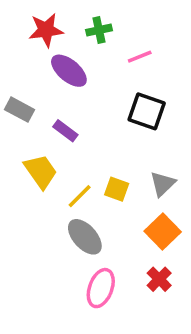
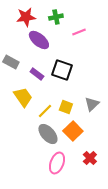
black square: (147, 111) -> (62, 70), moved
orange square: (163, 232) -> (73, 131), moved

